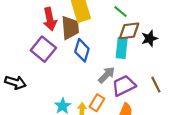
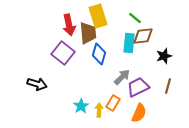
black star: (149, 38) -> (164, 56), moved
cyan rectangle: (122, 48) -> (129, 43), moved
brown line: (156, 85) -> (168, 86), turned 42

